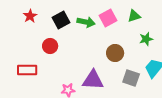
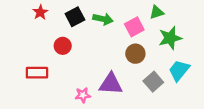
pink square: (108, 18) -> (134, 27), moved
green star: (146, 39) -> (170, 38), size x1.5
gray square: (131, 78) -> (153, 82), turned 30

